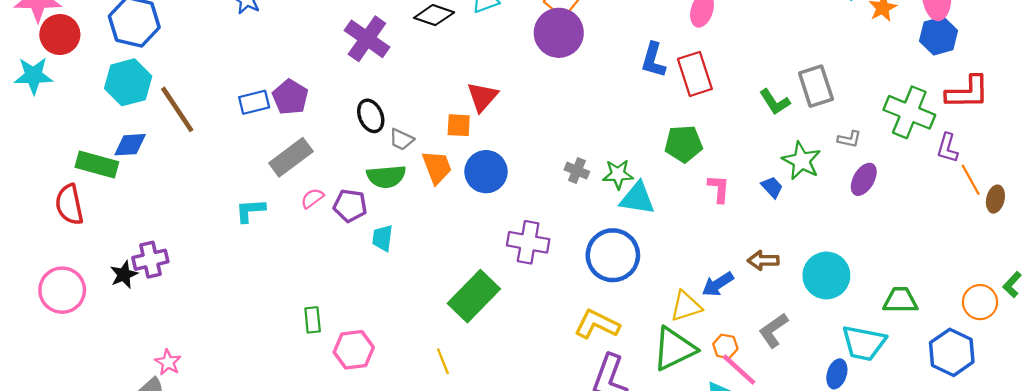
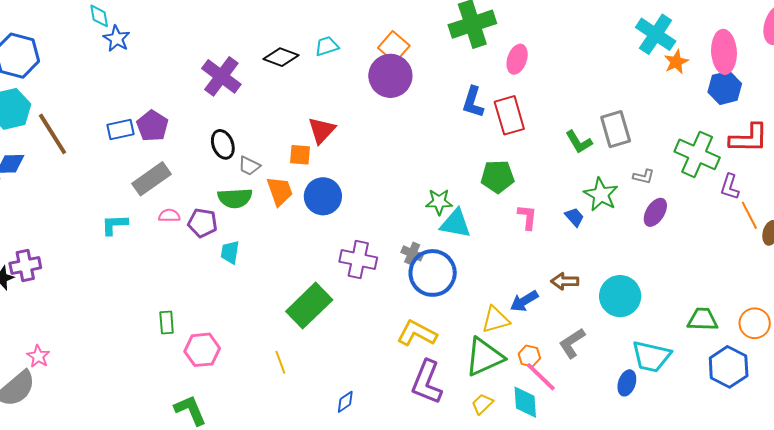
gray cross: (577, 171) -> (412, 253), moved
pink semicircle: (312, 198) -> (169, 215), turned 35
green trapezoid: (900, 300) -> (703, 319), moved

